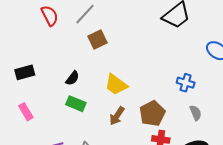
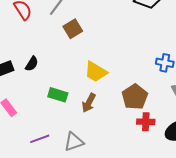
black semicircle: (72, 78) -> (32, 64), moved
brown arrow: (117, 116) -> (89, 103), moved

